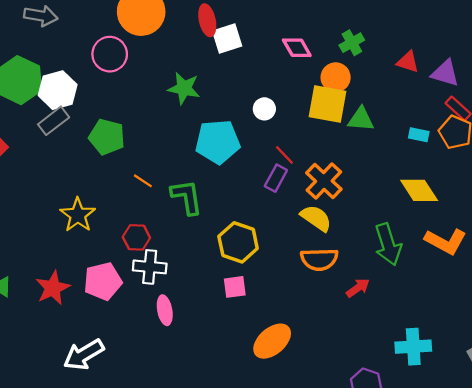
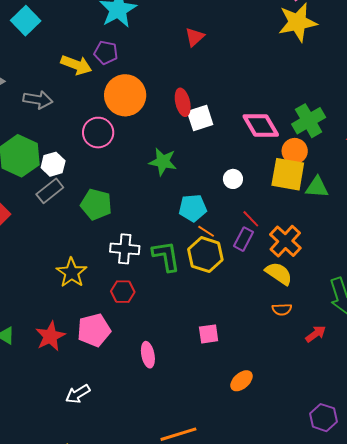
green cross: (352, 43) -> (309, 121), size x1.5
pink diamond: (297, 48) -> (261, 126), size x1.4
white hexagon: (58, 90) -> (53, 164), size x0.7
cyan pentagon: (218, 142) -> (193, 208), size x0.7
orange line: (143, 181) -> (206, 231), moved
yellow hexagon: (238, 242) -> (205, 255), moved
orange semicircle: (319, 259) -> (282, 309), size x0.6
white cross: (150, 267) -> (125, 249), moved
orange ellipse: (272, 341) -> (241, 381), size x0.7
white arrow: (84, 355) -> (78, 394), size x0.7

